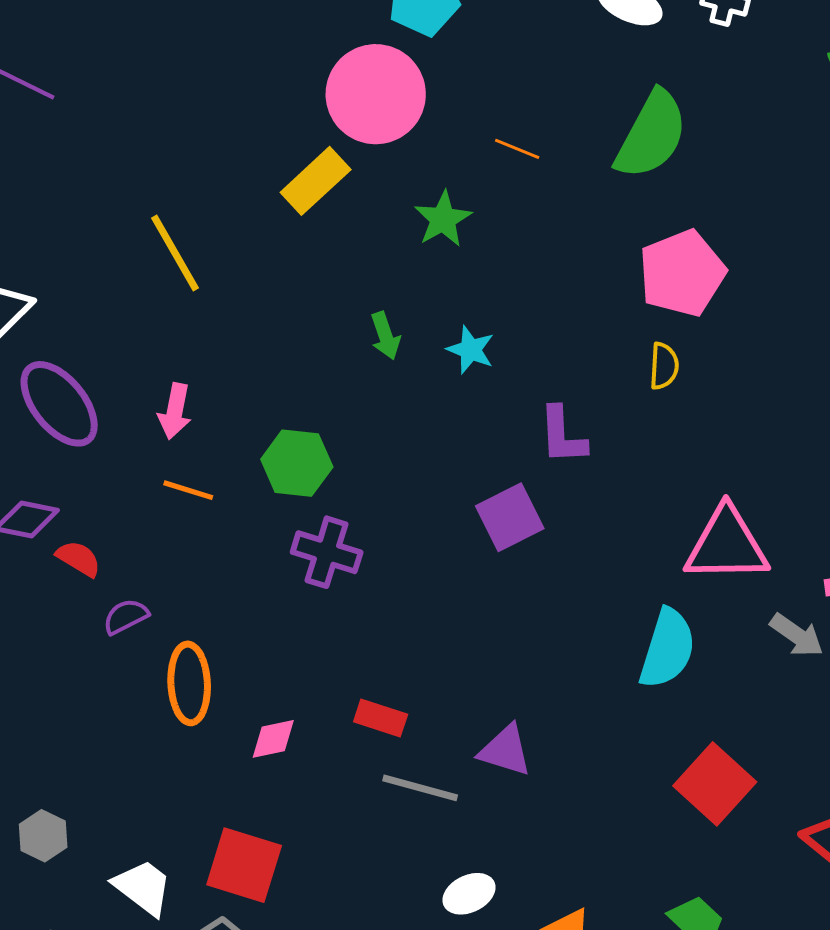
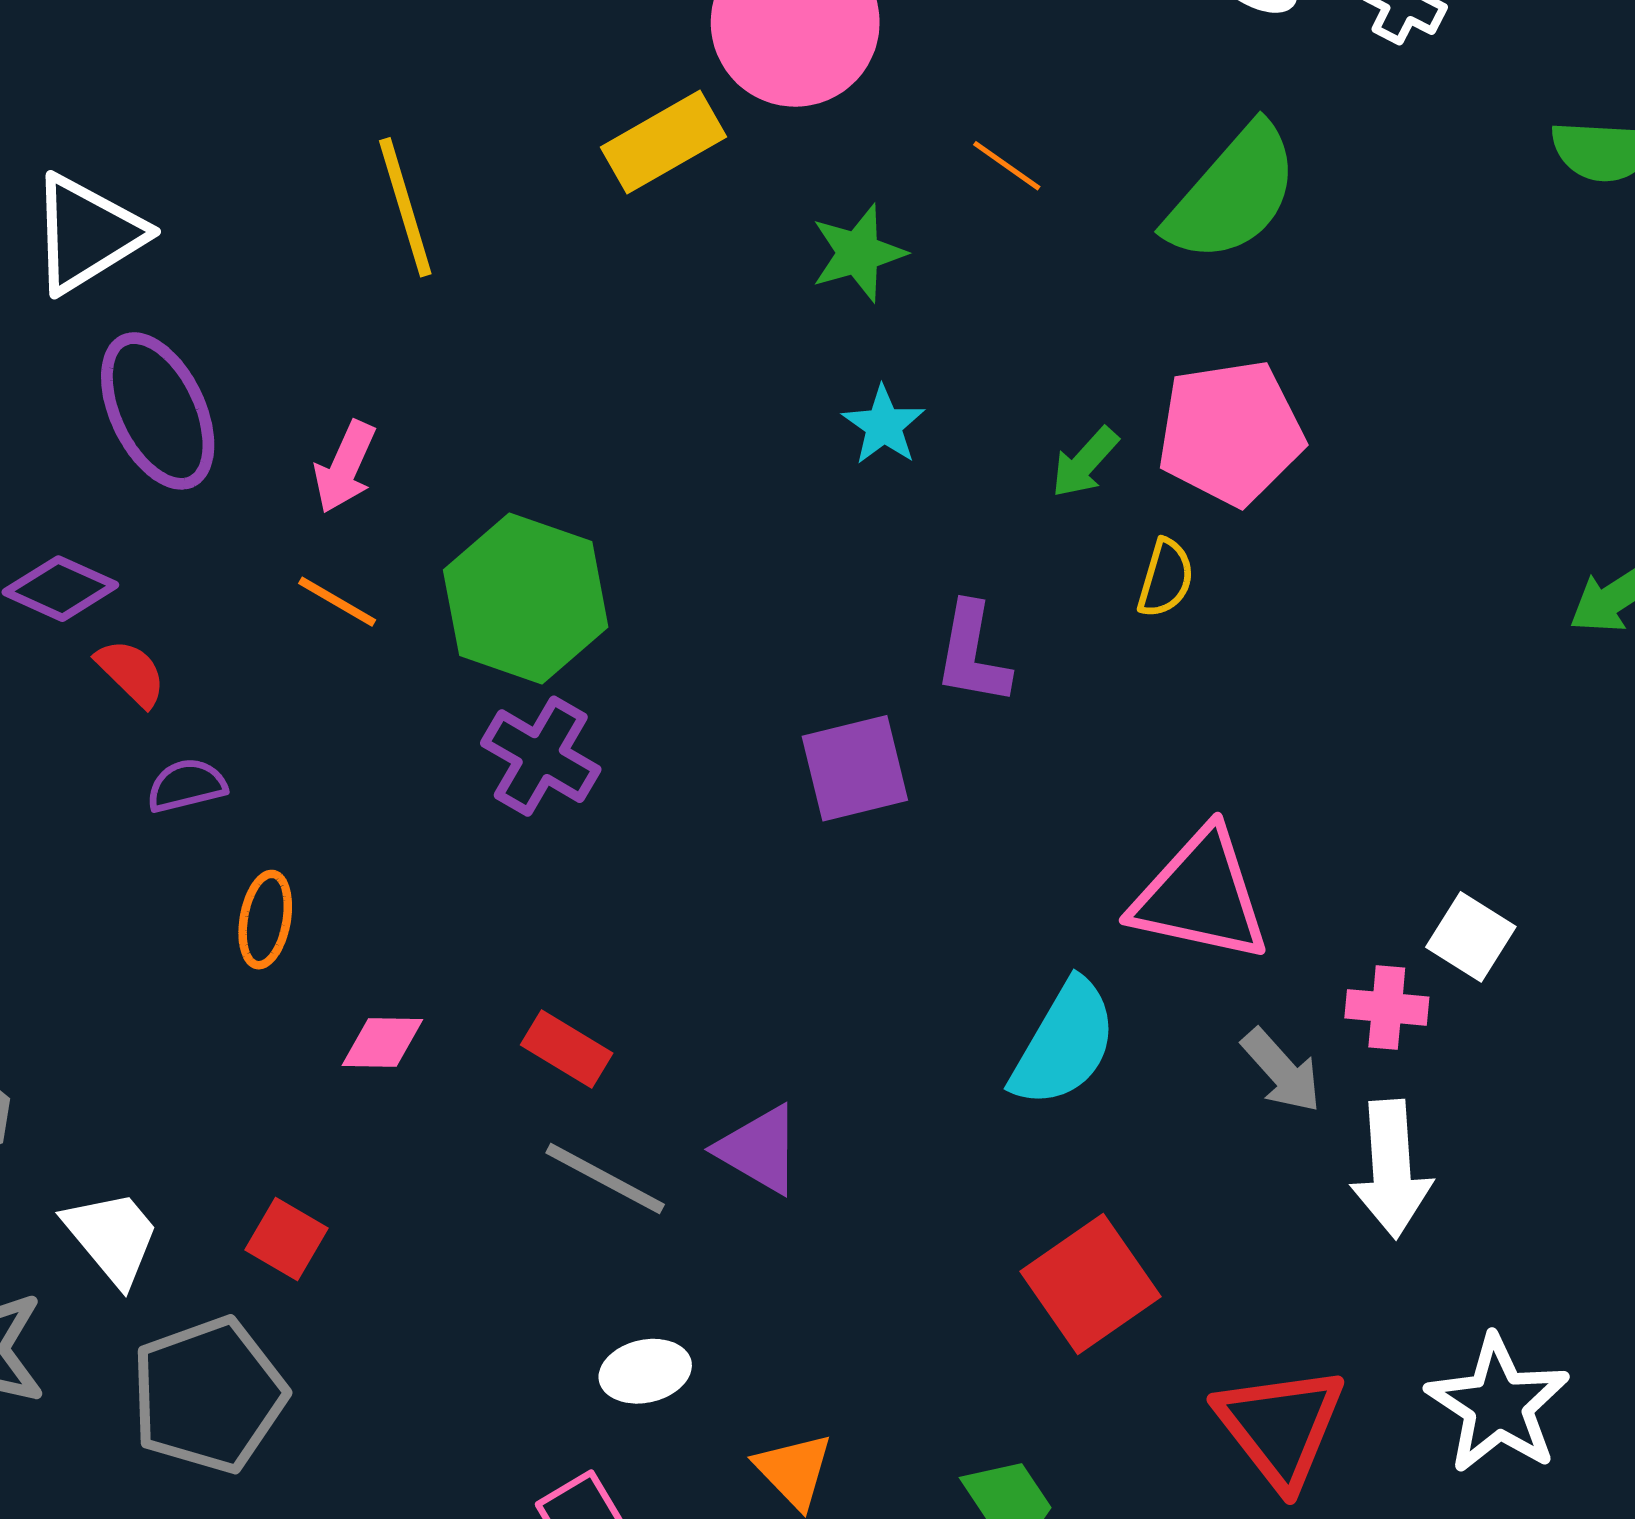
green arrow: (385, 336) -> (1085, 462), moved, turned 48
cyan star: (471, 350) -> (884, 425), moved
green hexagon: (297, 463) -> (526, 598), size x1.4
orange ellipse: (189, 683) -> (265, 920), size x0.7
red square: (244, 865) -> (286, 1239), size x0.6

